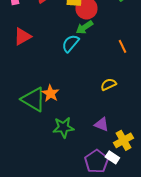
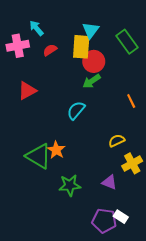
cyan semicircle: (70, 43) -> (76, 110), moved
yellow cross: (123, 140) -> (132, 163), moved
purple pentagon: (96, 161) -> (104, 221), turned -30

